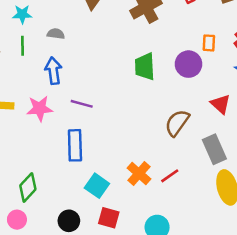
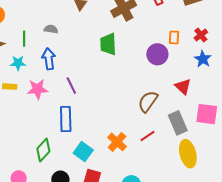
cyan star: (22, 14) -> (18, 63), moved
green trapezoid: (145, 67) -> (108, 44), moved
purple line: (82, 104) -> (71, 86), turned 48
red line: (170, 176) -> (147, 136), moved
green diamond: (28, 187) -> (43, 150), moved

